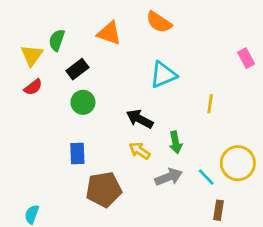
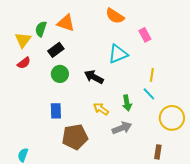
orange triangle: (109, 33) -> (66, 23), moved
pink rectangle: (246, 58) -> (145, 35), moved
black arrow: (140, 119) -> (94, 77), moved
cyan line: (206, 177) -> (149, 94), moved

